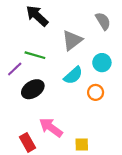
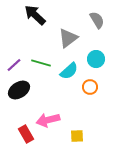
green line: (35, 55) -> (41, 63), moved
black ellipse: (33, 89) -> (19, 90), moved
pink arrow: (51, 127) -> (48, 120), turned -50

